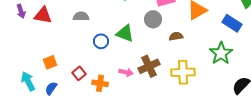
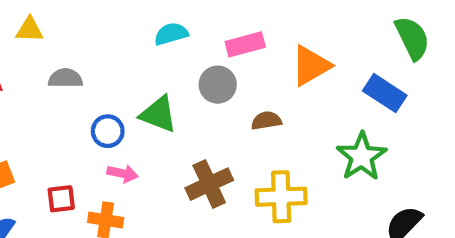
pink arrow: (126, 72) -> (123, 173), moved
red square: (79, 73) -> (61, 199), turned 32

